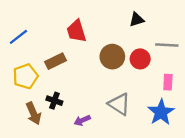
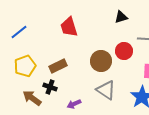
brown circle: (112, 57) -> (101, 61), moved
brown rectangle: (56, 61) -> (58, 66), moved
brown arrow: (34, 113) -> (32, 98), turned 150

